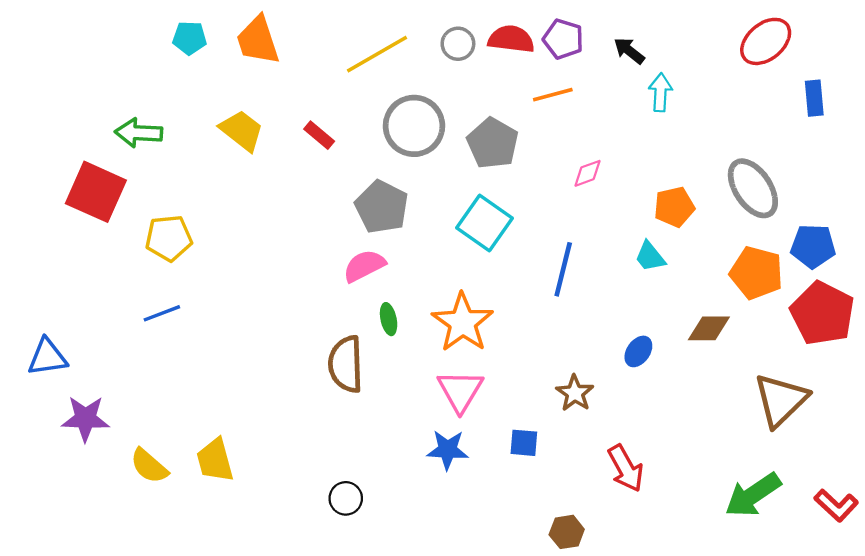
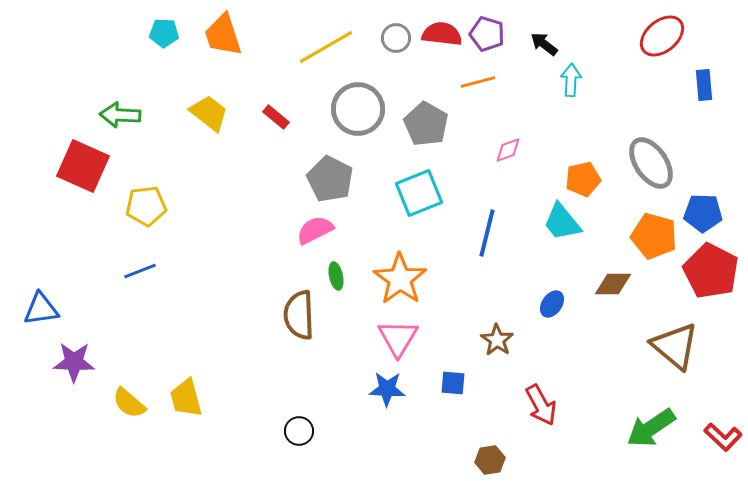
cyan square: (485, 223) -> (419, 193), turned 33
cyan trapezoid: (650, 257) -> (562, 222), size x1.4
brown triangle: (781, 400) -> (675, 346), turned -36

